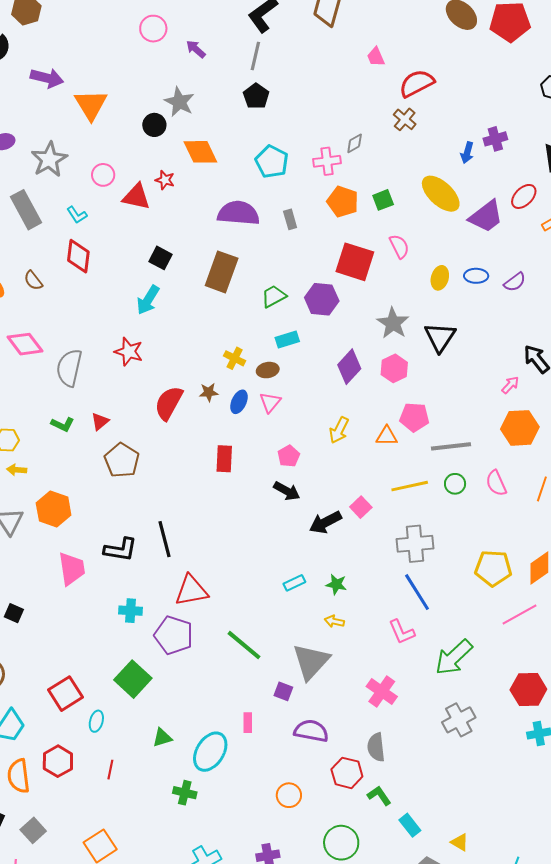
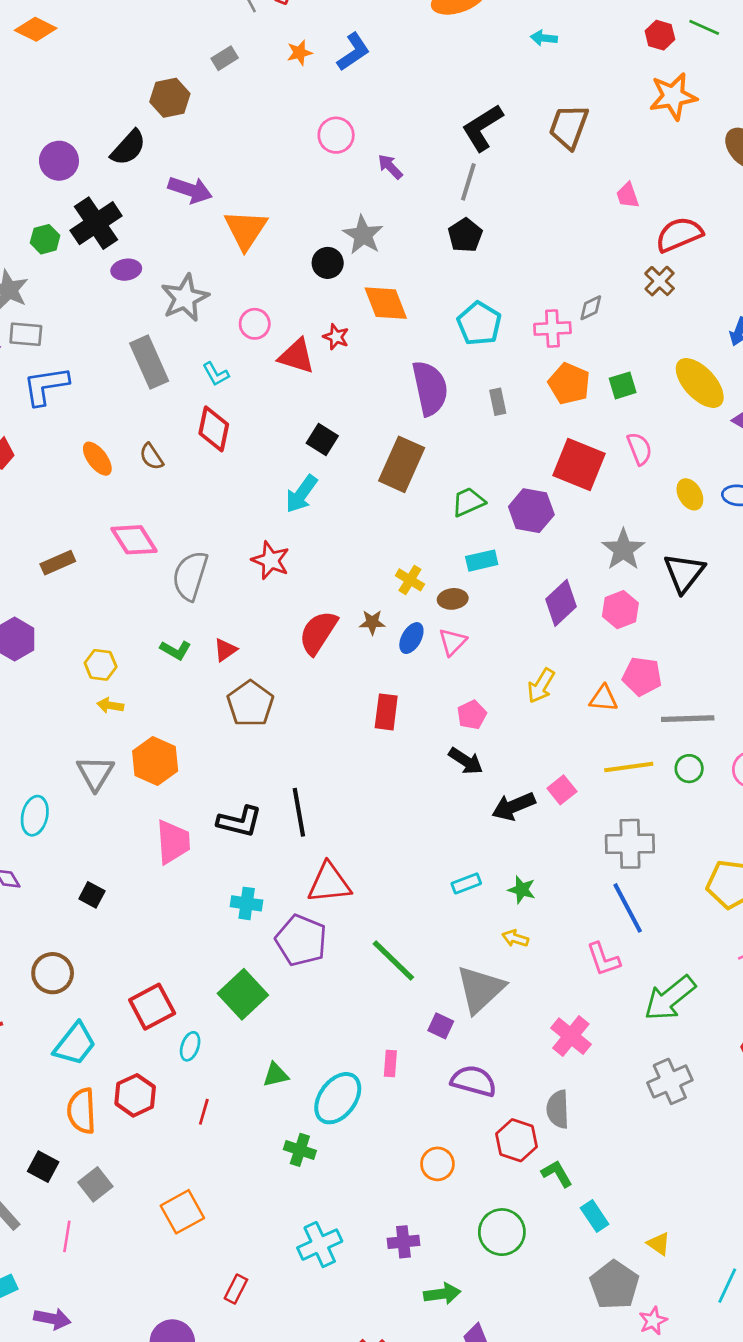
purple semicircle: (238, 213) -> (430, 388), turned 69
yellow ellipse: (440, 278) -> (690, 494), turned -50

